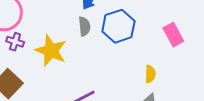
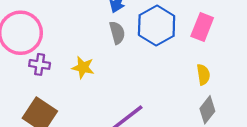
pink rectangle: (173, 35) -> (202, 27), moved, turned 60
yellow star: (51, 51) -> (83, 68), size x0.6

